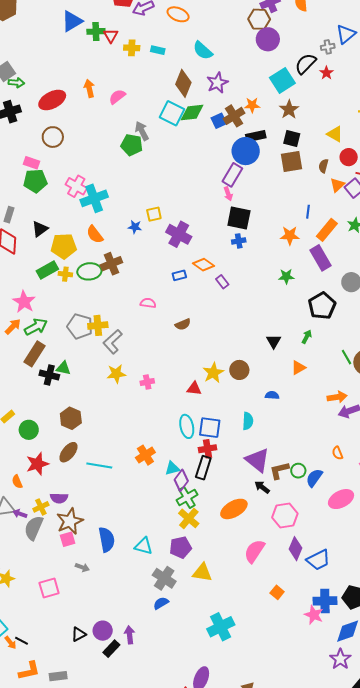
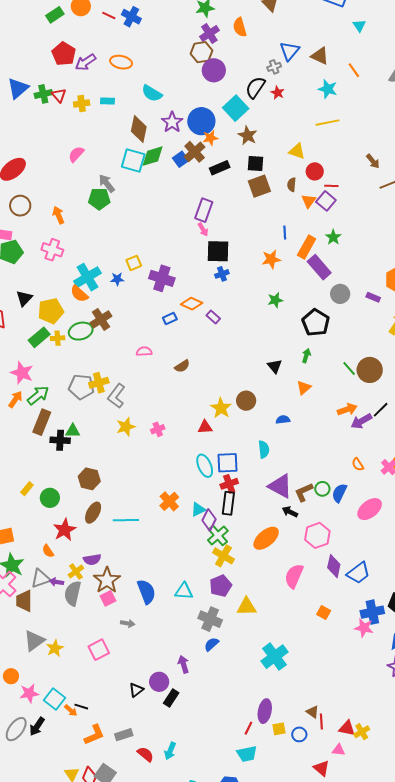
orange arrow: (89, 88) -> (58, 215), moved
blue circle: (246, 151) -> (201, 121), moved
cyan cross: (94, 198) -> (87, 277), moved
purple rectangle: (321, 258) -> (319, 267), moved
purple arrow: (130, 635) -> (184, 664), moved

